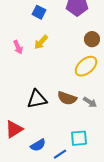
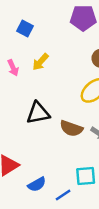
blue square: (39, 12) -> (25, 29), moved
black triangle: (37, 99) -> (38, 113), moved

